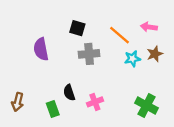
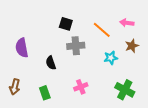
purple semicircle: (41, 49) -> (22, 48), moved
cyan star: (132, 59) -> (111, 58), moved
black semicircle: (69, 93) -> (51, 63), moved

